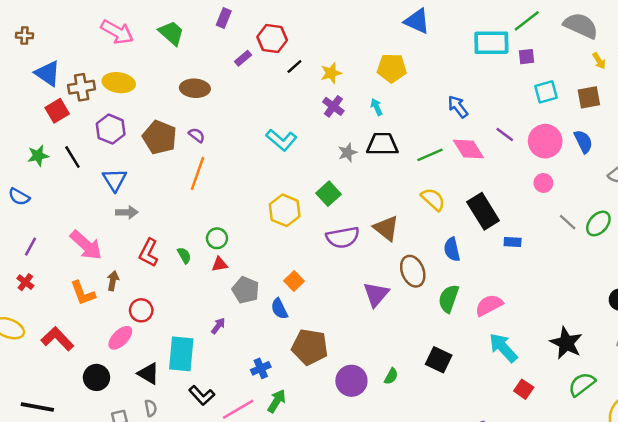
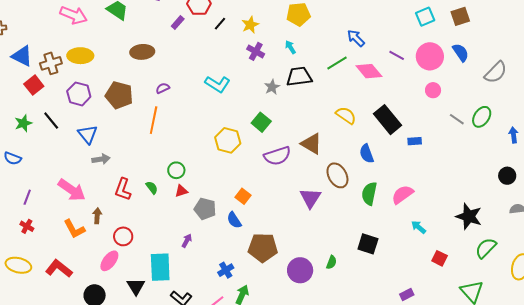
purple semicircle: (197, 135) -> (163, 88), moved, turned -56
green line: (430, 155) -> (337, 63), moved
cyan arrow: (503, 348) -> (419, 227), size x0.6
black triangle: (148, 373) -> (136, 286), turned 36

